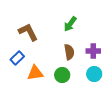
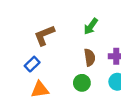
brown L-shape: (28, 32) -> (44, 35), turned -85
orange triangle: (35, 73) -> (40, 90), moved

